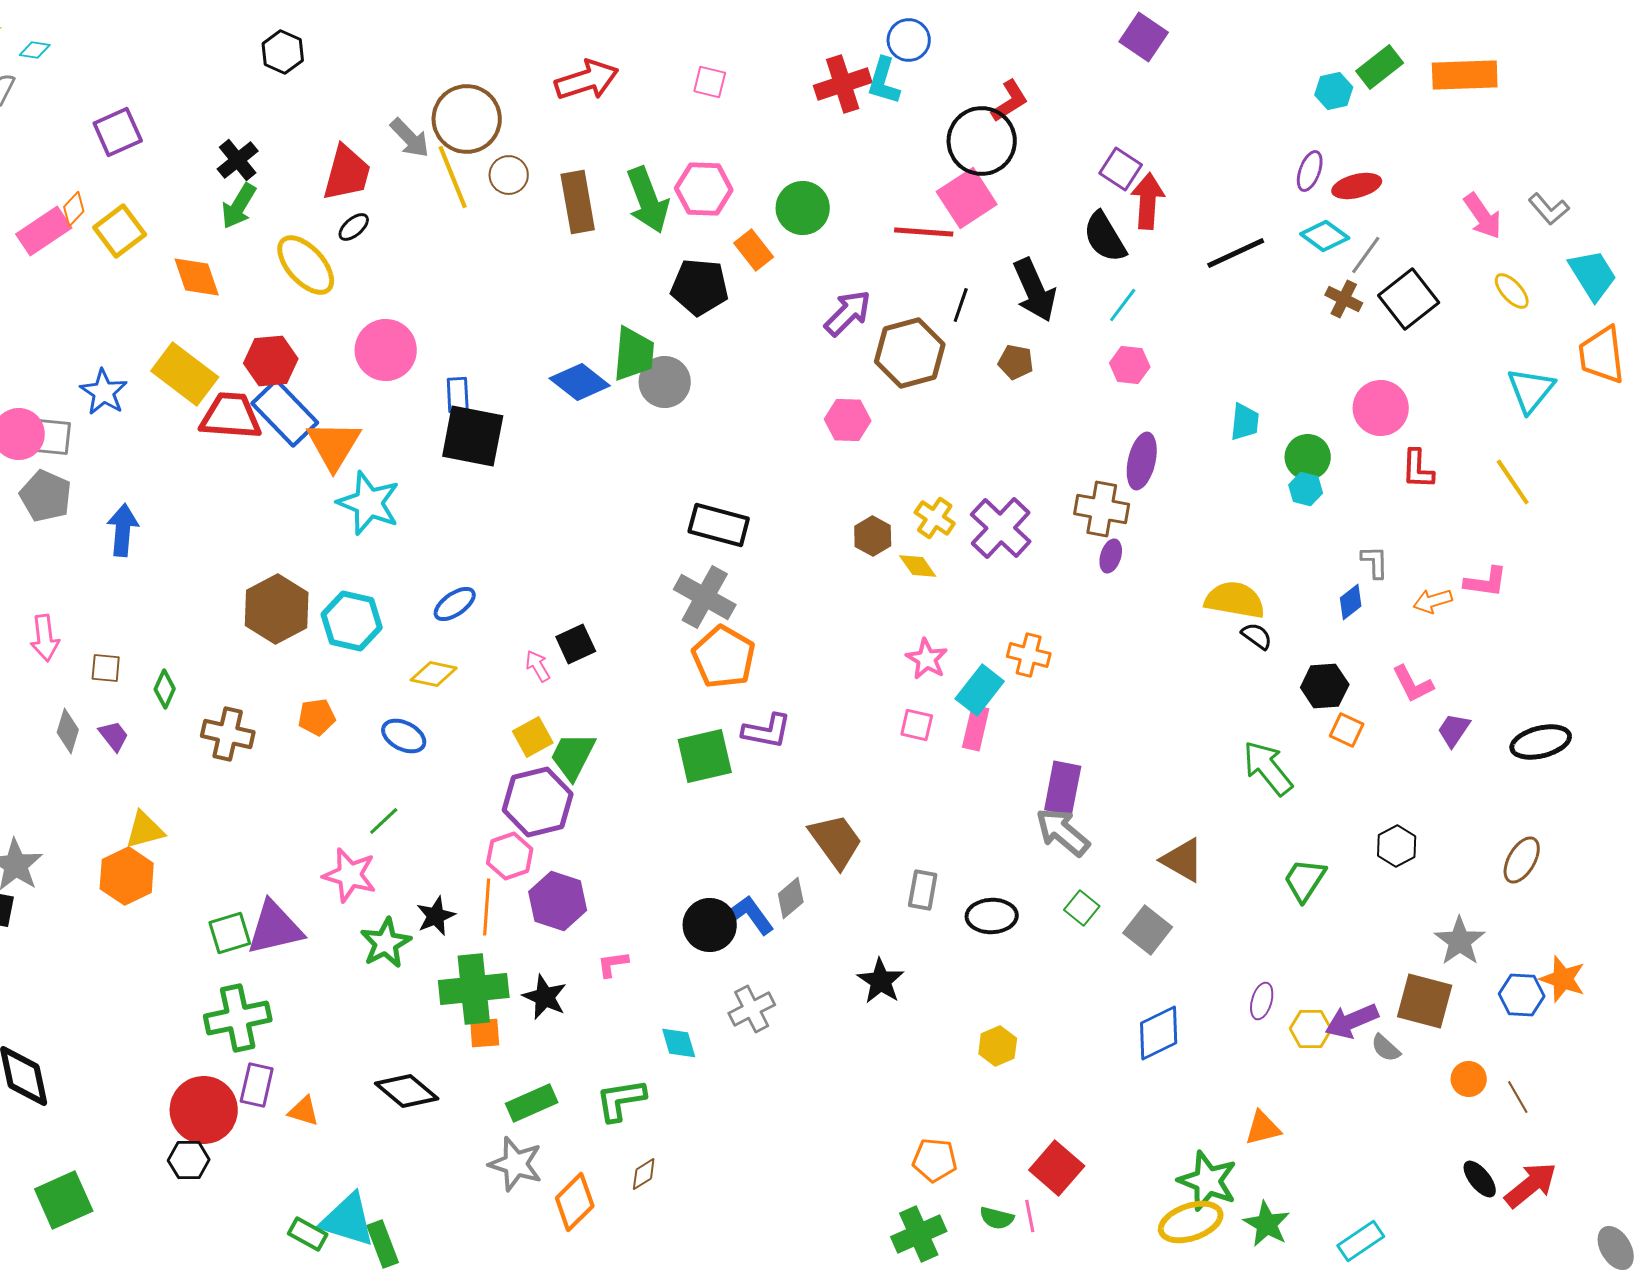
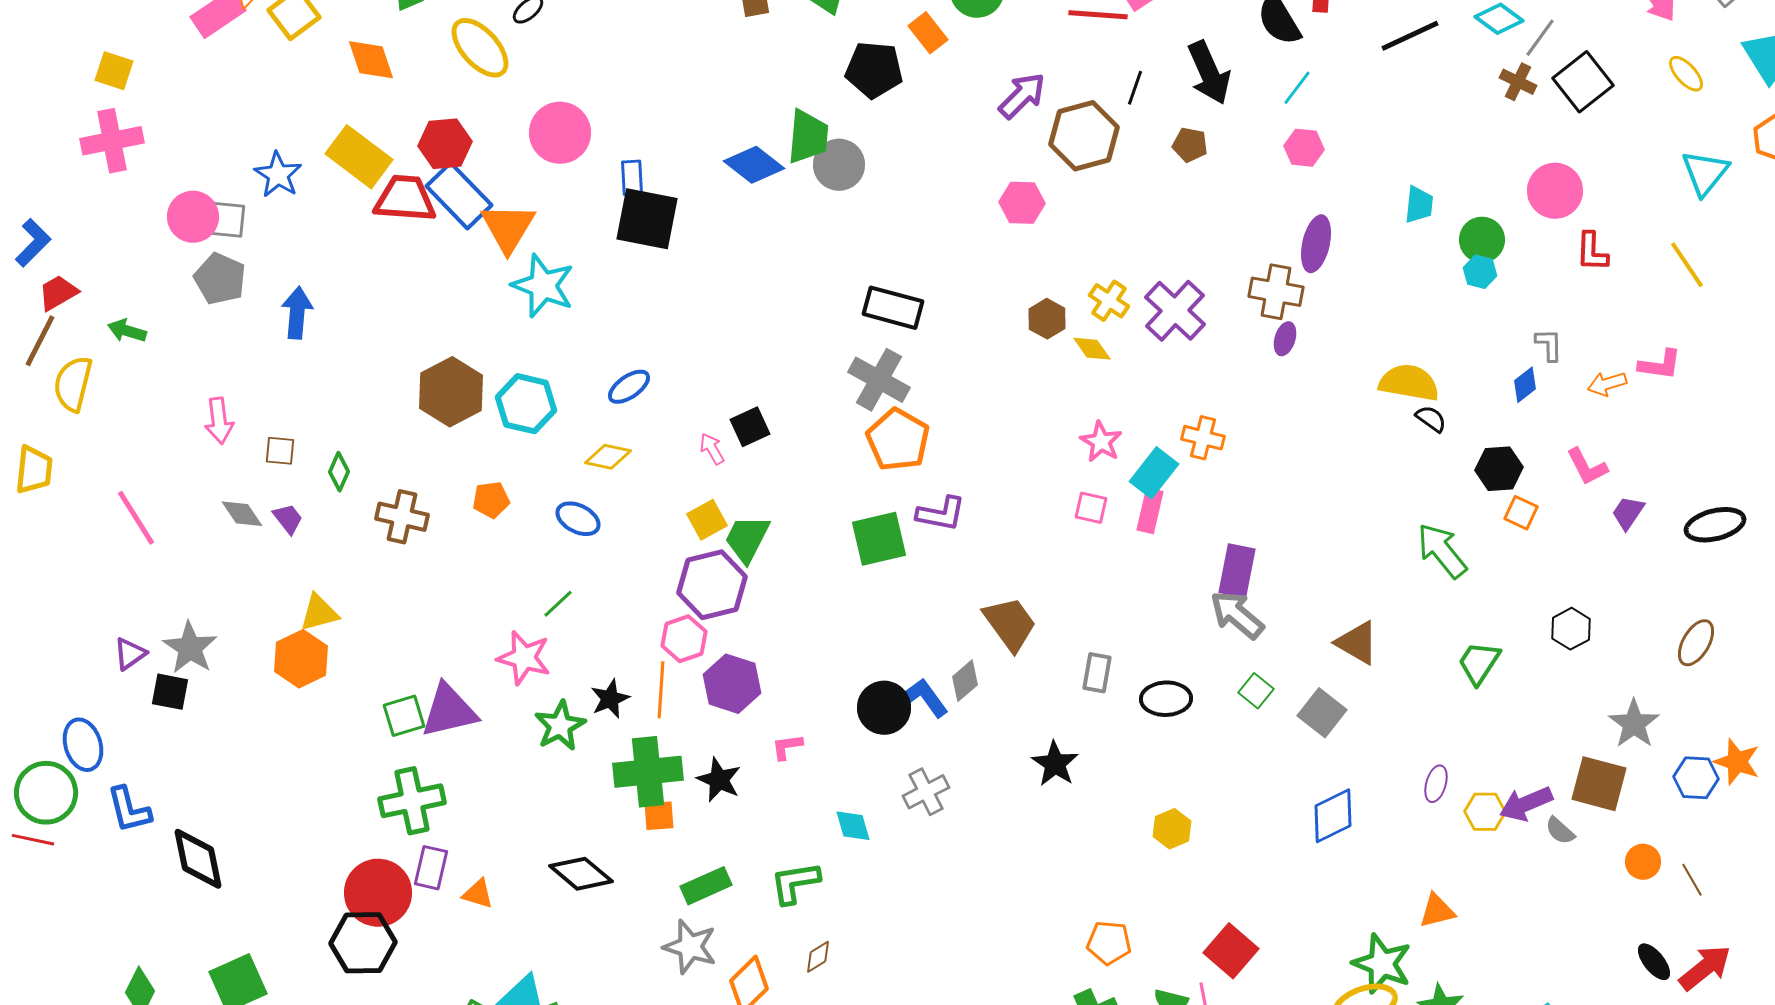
gray diamond: (68, 731) -> (242, 514), turned -51
black hexagon: (189, 1160) -> (363, 943), size x1.6

